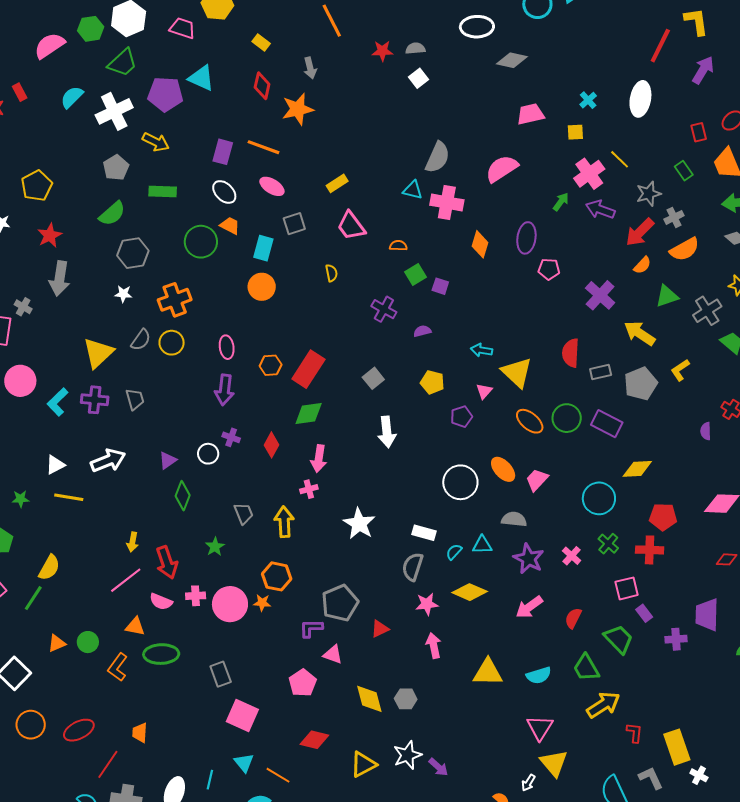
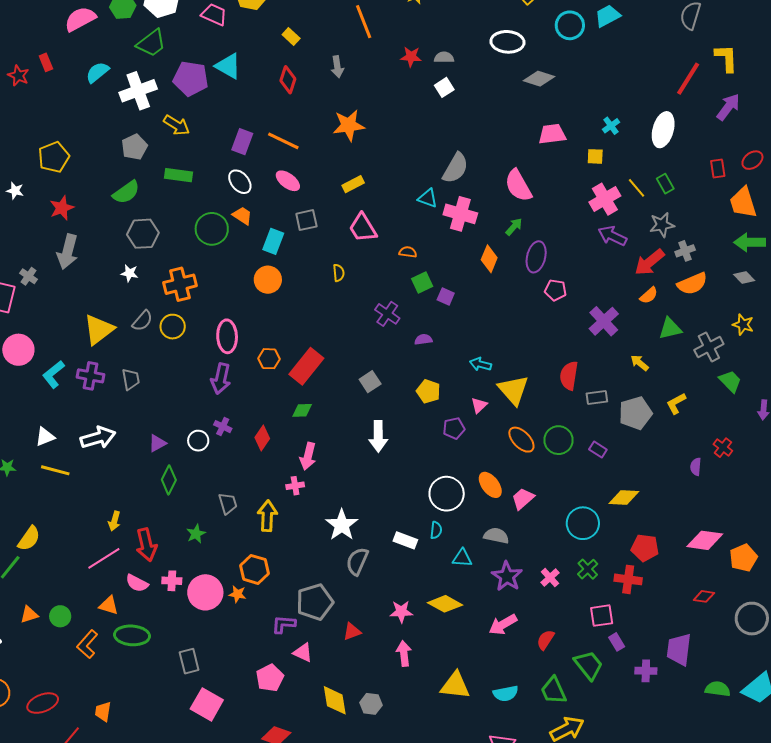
orange star: (298, 109) -> (349, 125), moved
pink semicircle: (502, 169) -> (518, 186), turned -92
green rectangle: (684, 171) -> (665, 184), moved
green arrow: (561, 202) -> (514, 227), moved
yellow arrow: (640, 333) -> (639, 363), size x0.6
pink ellipse: (227, 347) -> (227, 336), size x1.4
green diamond: (309, 414) -> (302, 410), size x0.7
purple rectangle: (607, 424) -> (598, 450), size x0.6
cyan semicircle: (454, 552) -> (436, 530), moved, turned 138
gray semicircle: (413, 567) -> (357, 561), moved

